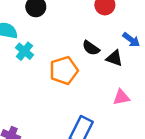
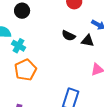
orange pentagon: (64, 70) -> (25, 70), moved

